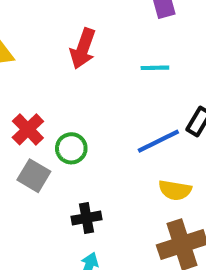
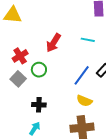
red arrow: (83, 49) -> (53, 43), moved
blue line: (158, 141) -> (82, 75), turned -40

